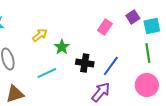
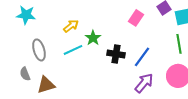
cyan line: (47, 73) -> (73, 50), moved
purple arrow: (101, 92) -> (144, 83), moved

